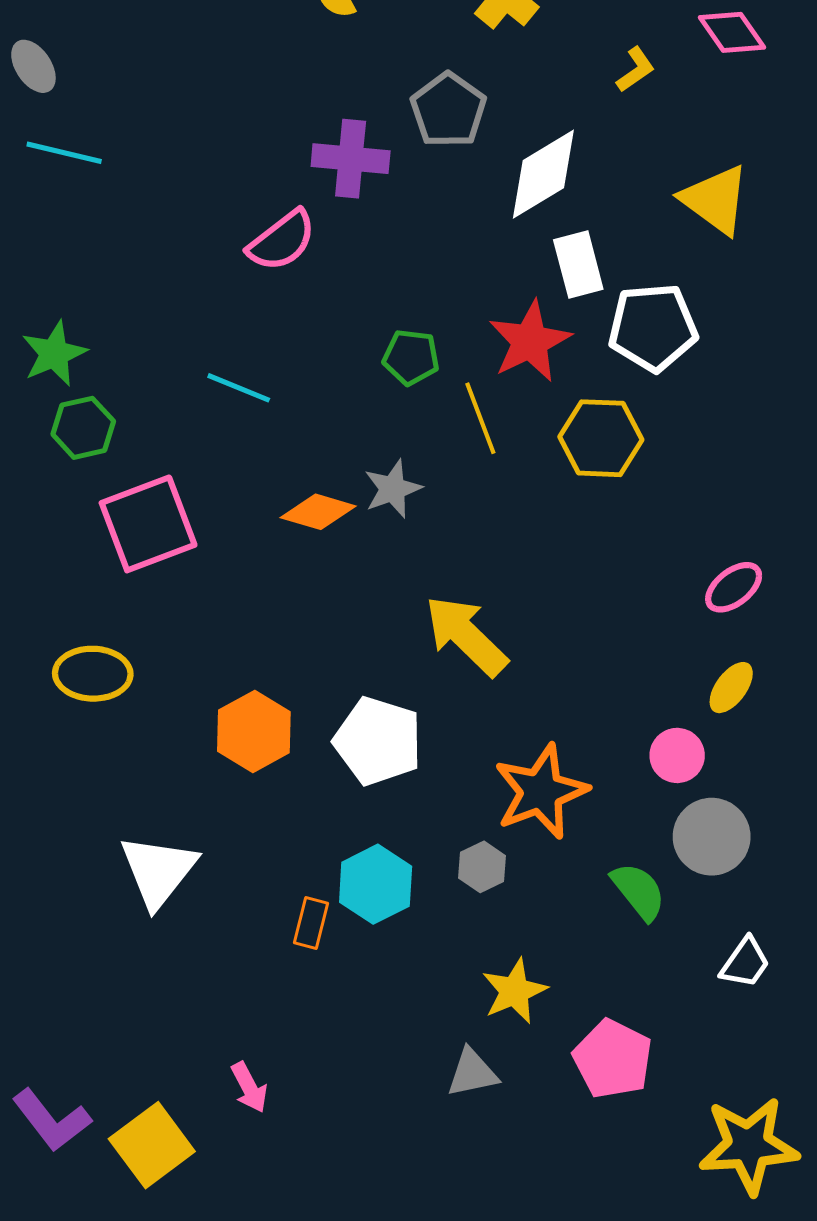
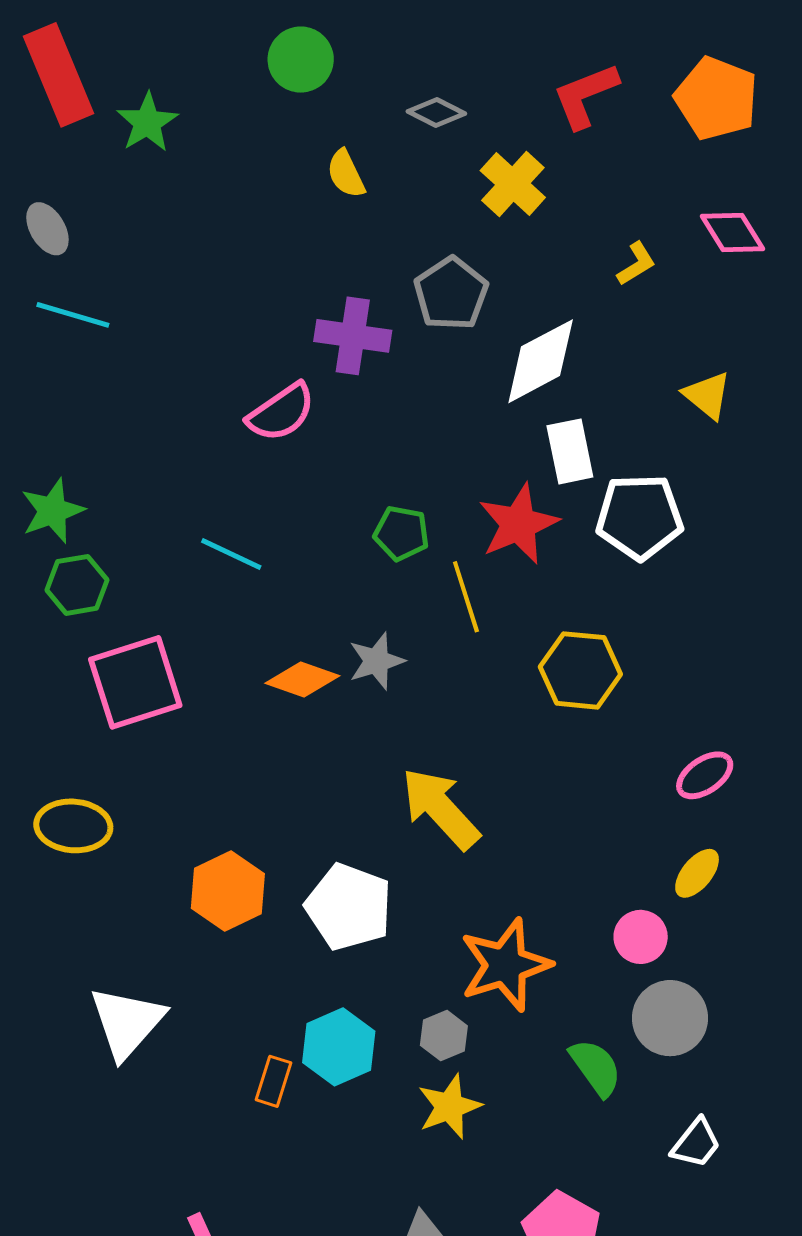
yellow triangle: (715, 200) -> (707, 395), size x0.7
yellow hexagon: (601, 438) -> (580, 670), moved
yellow star: (514, 991) -> (449, 1107), moved

